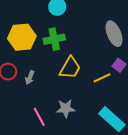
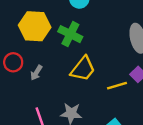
green cross: (54, 39) -> (70, 34), turned 30

